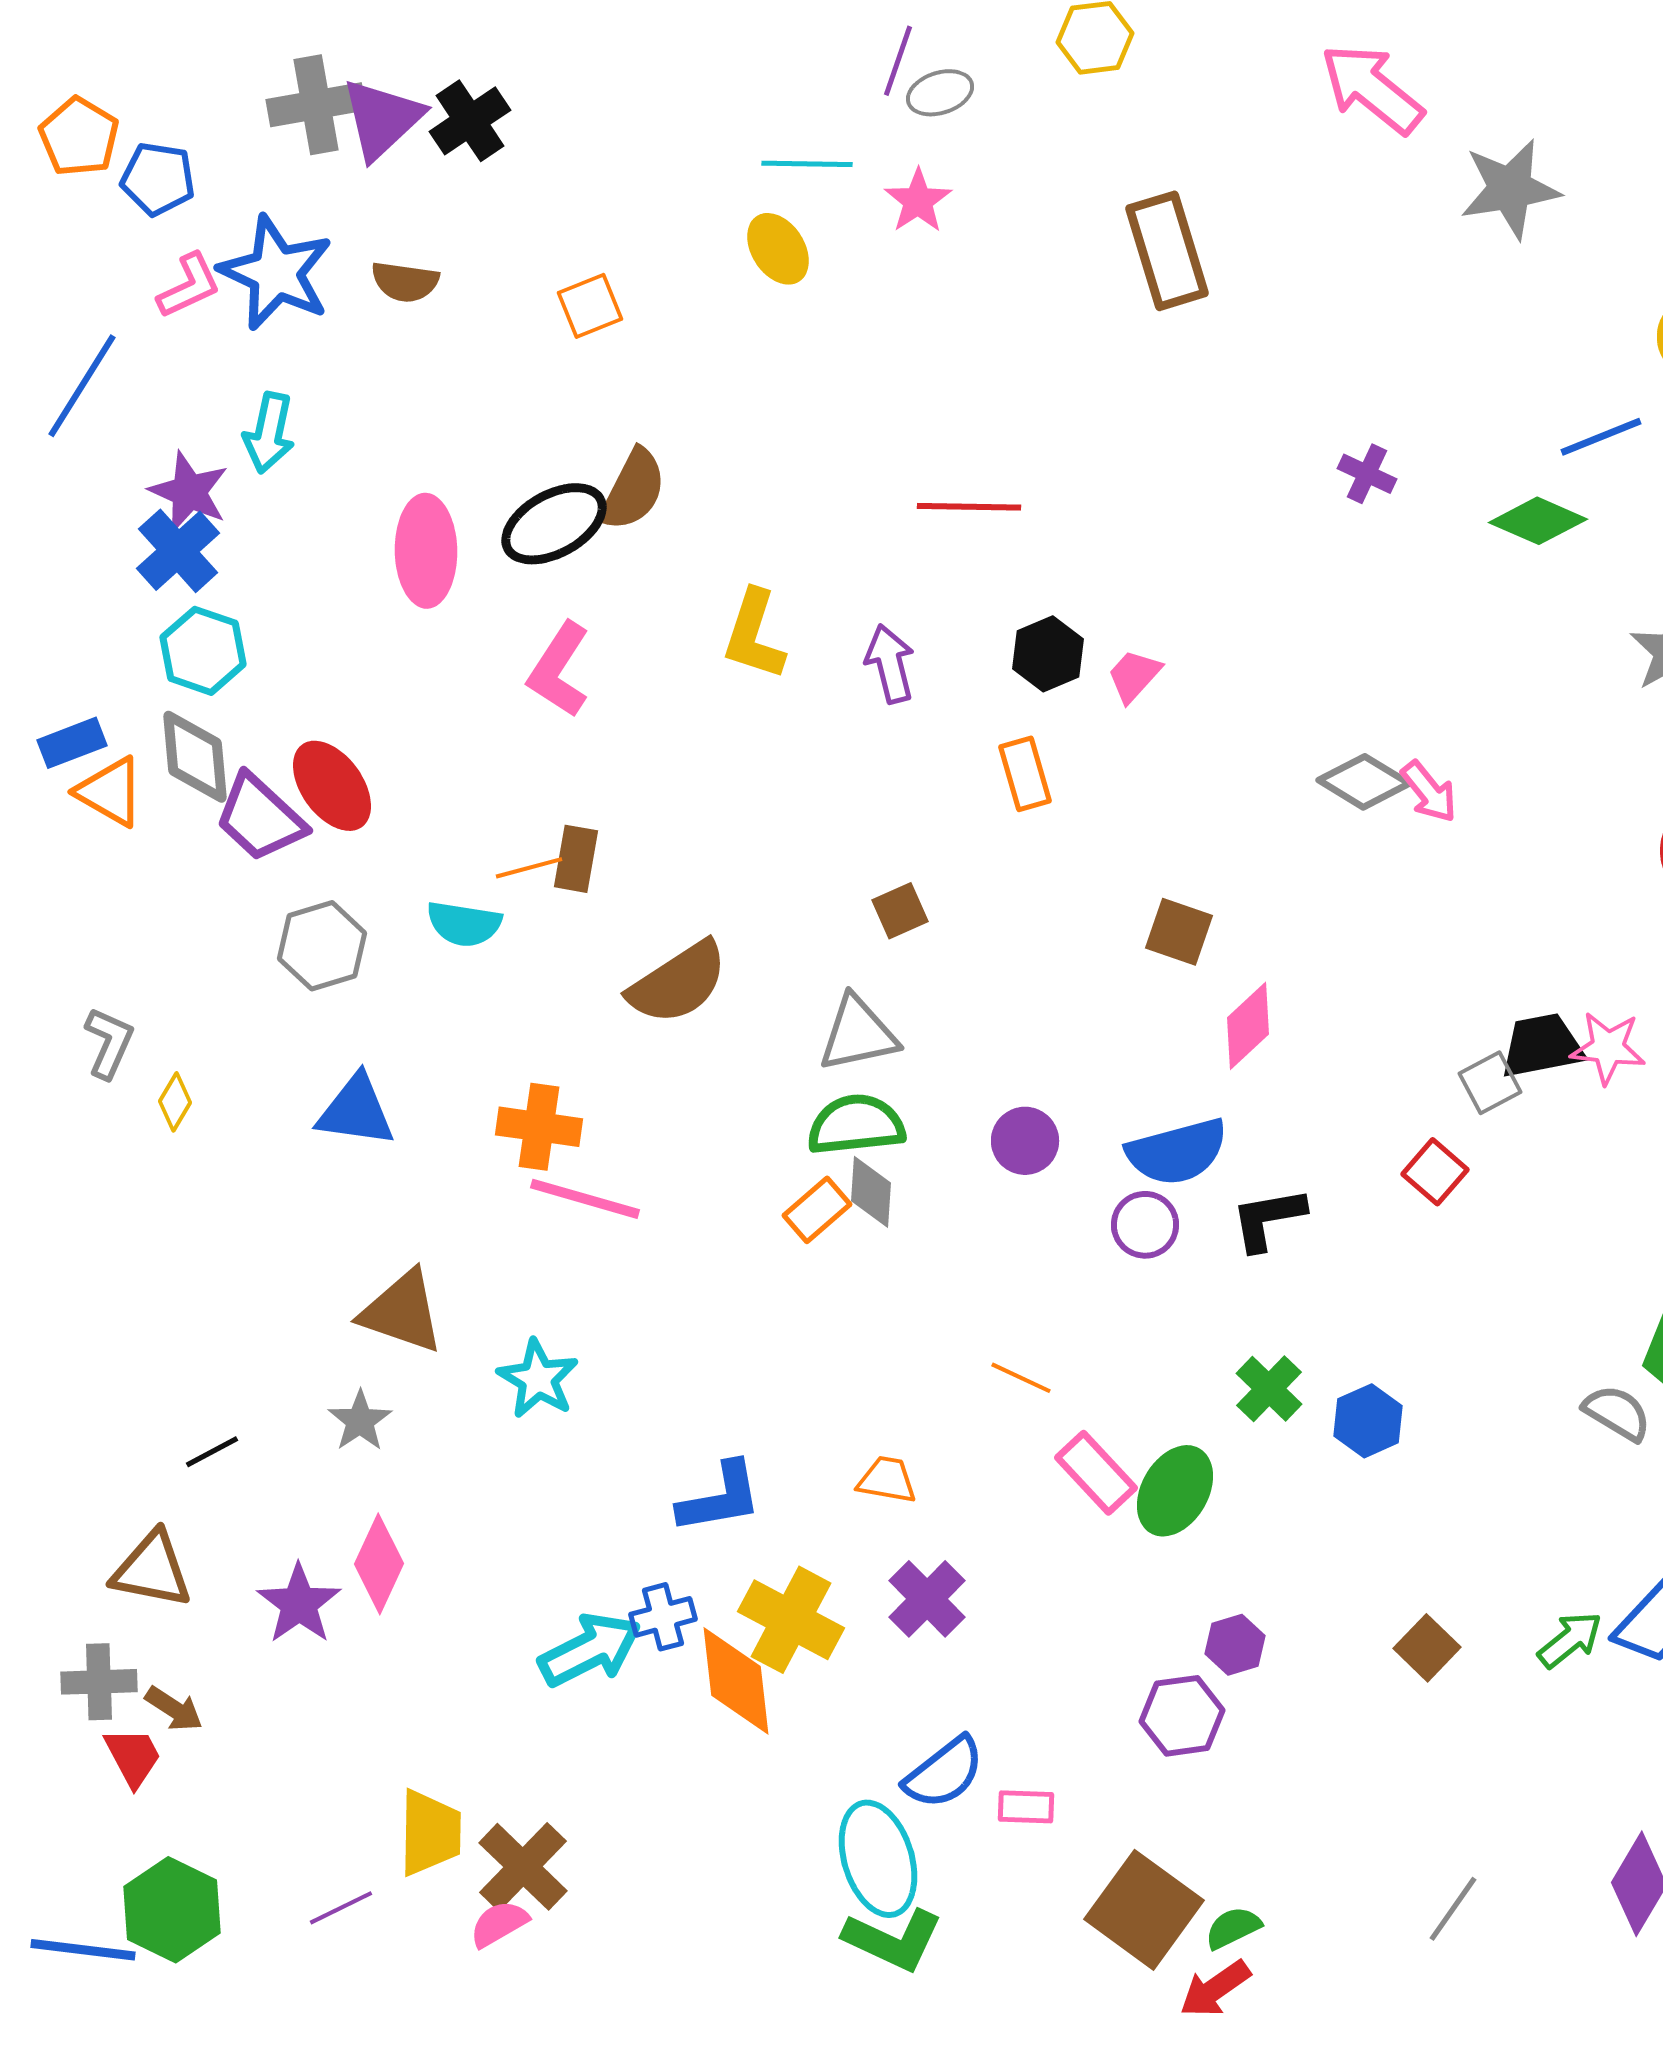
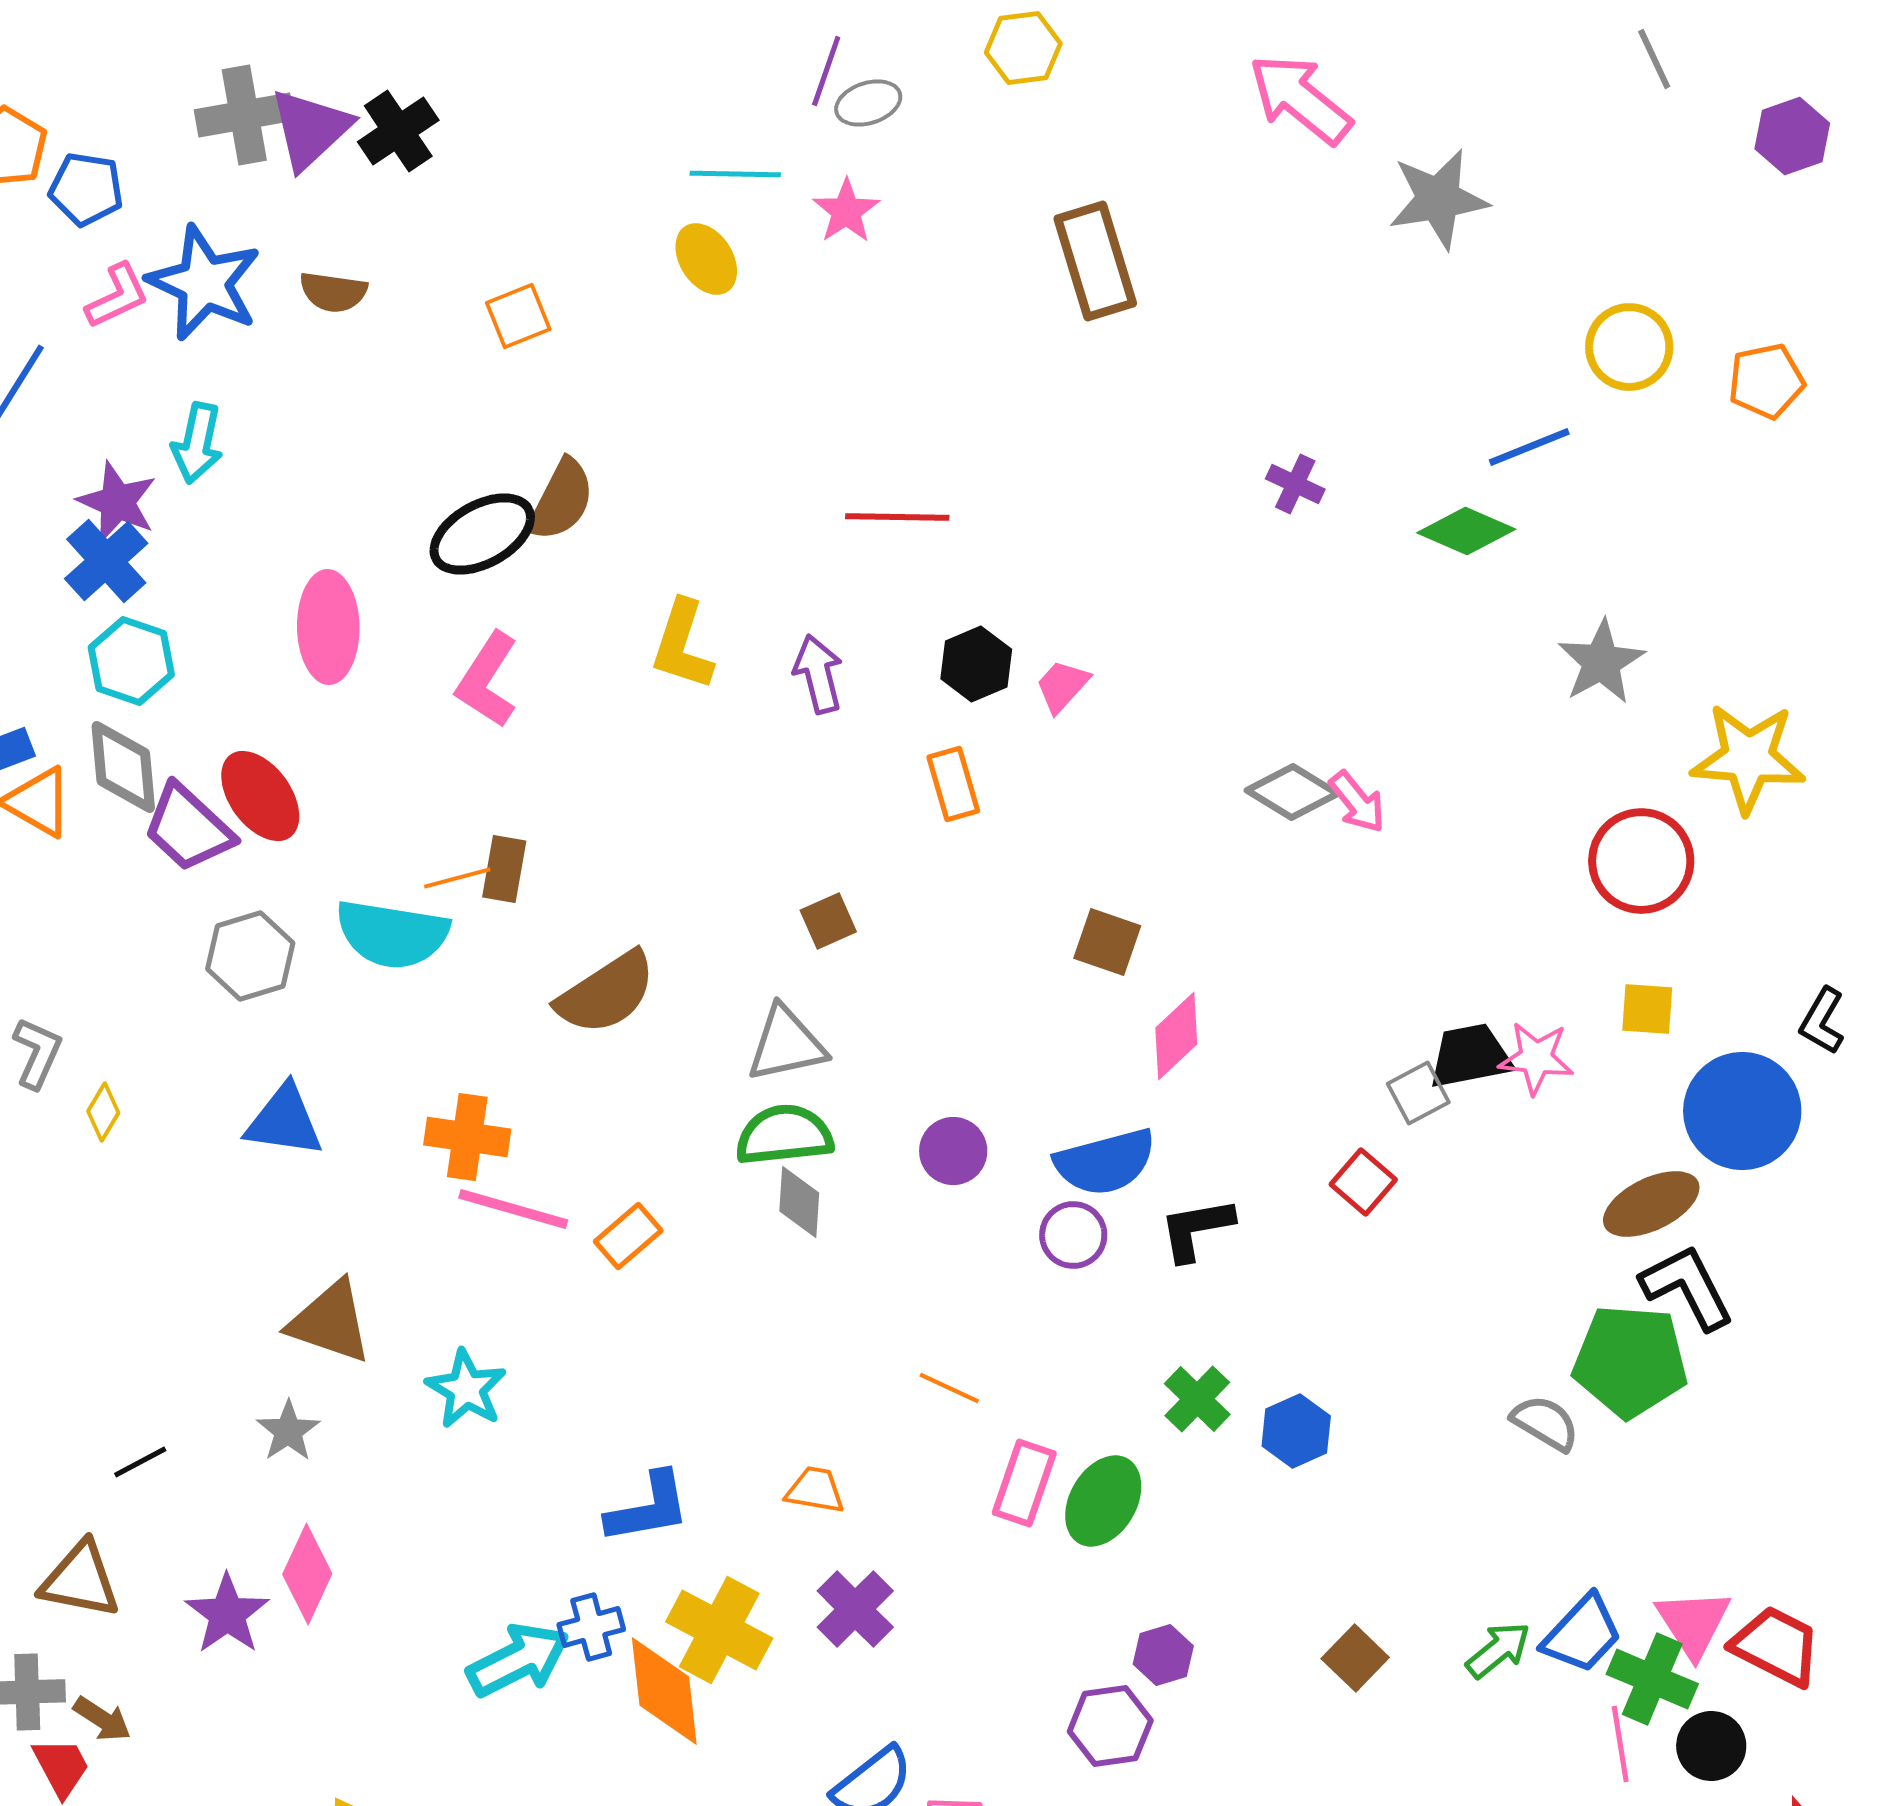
pink ellipse: (426, 551) -> (328, 627), moved
cyan semicircle: (464, 924) -> (392, 934), size x1.5
orange rectangle: (817, 1210) -> (628, 1236), moved
pink rectangle: (1096, 1473) -> (1024, 1483), turned 62

